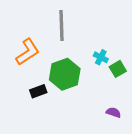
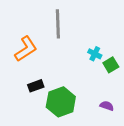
green hexagon: (65, 74) -> (61, 102), moved

